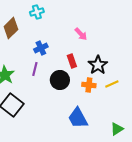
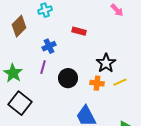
pink arrow: (81, 34) -> (117, 10), moved
red rectangle: (72, 61) -> (79, 31), moved, turned -56

